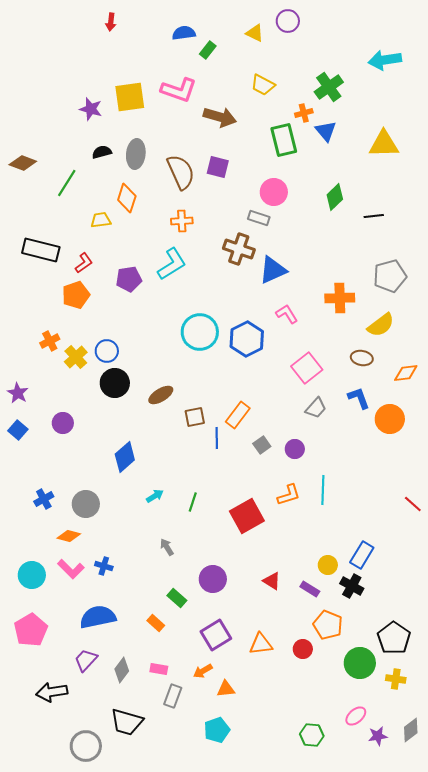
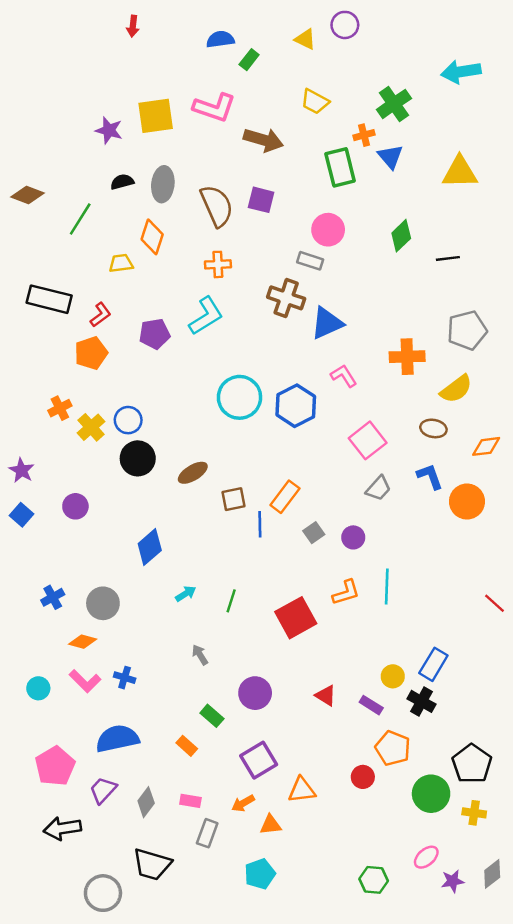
cyan circle: (32, 575) -> (38, 688), size x0.7
pink pentagon: (31, 630) -> (55, 766), moved
orange triangle: (261, 644) -> (302, 790), moved

